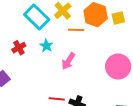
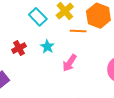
cyan rectangle: (37, 17) -> (38, 17), size x0.7

